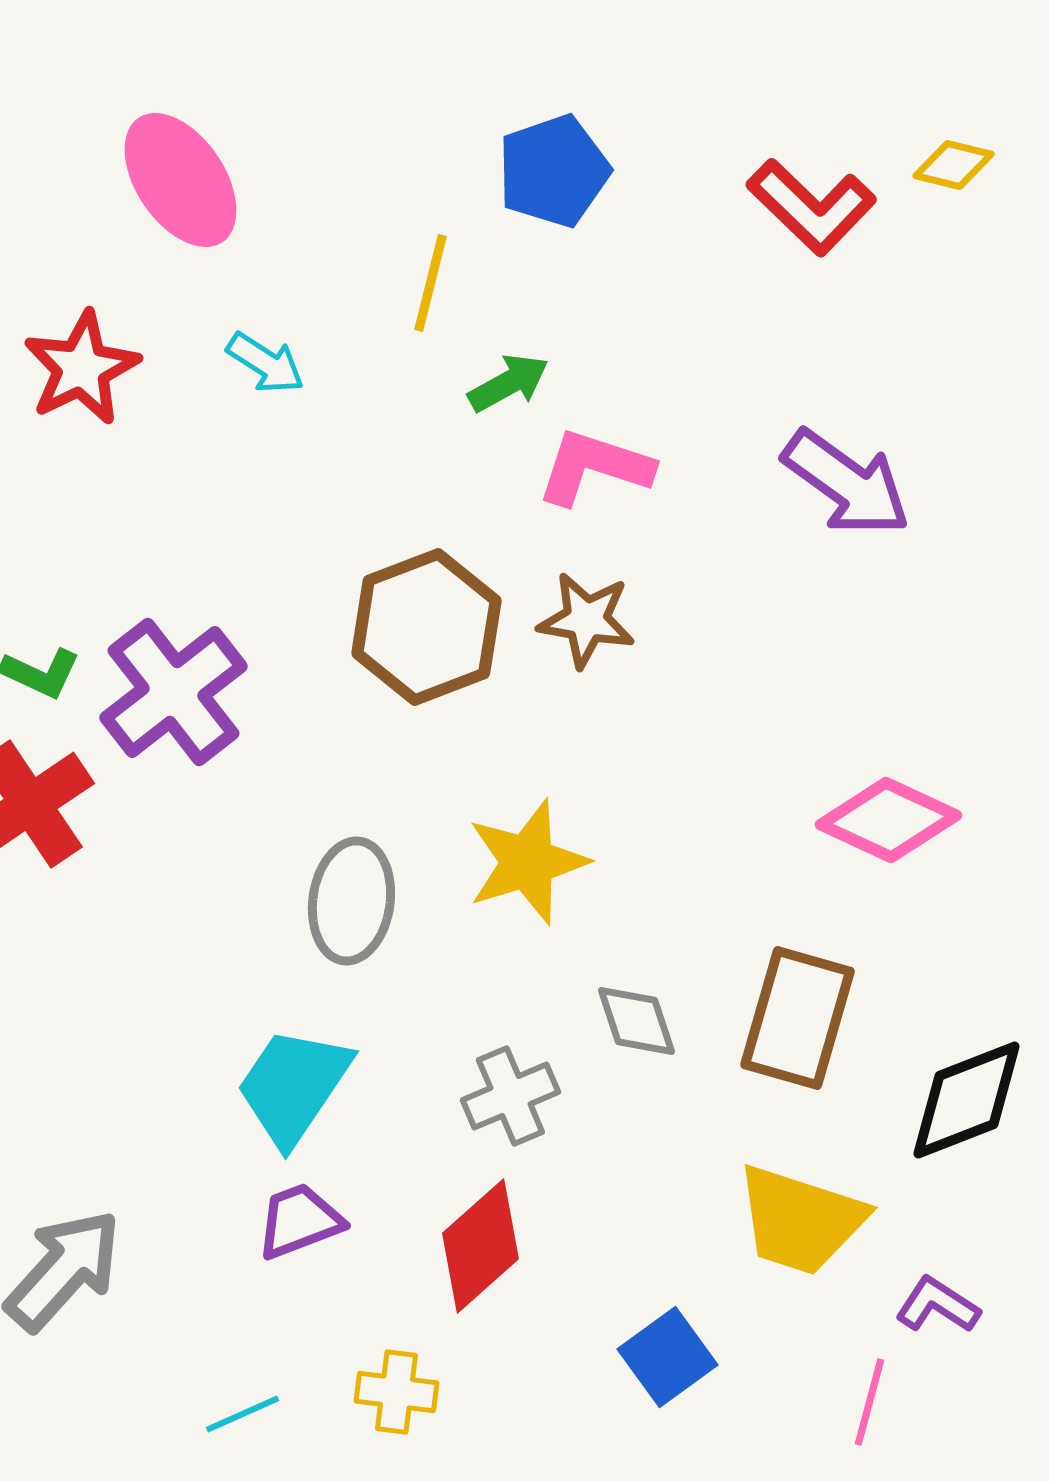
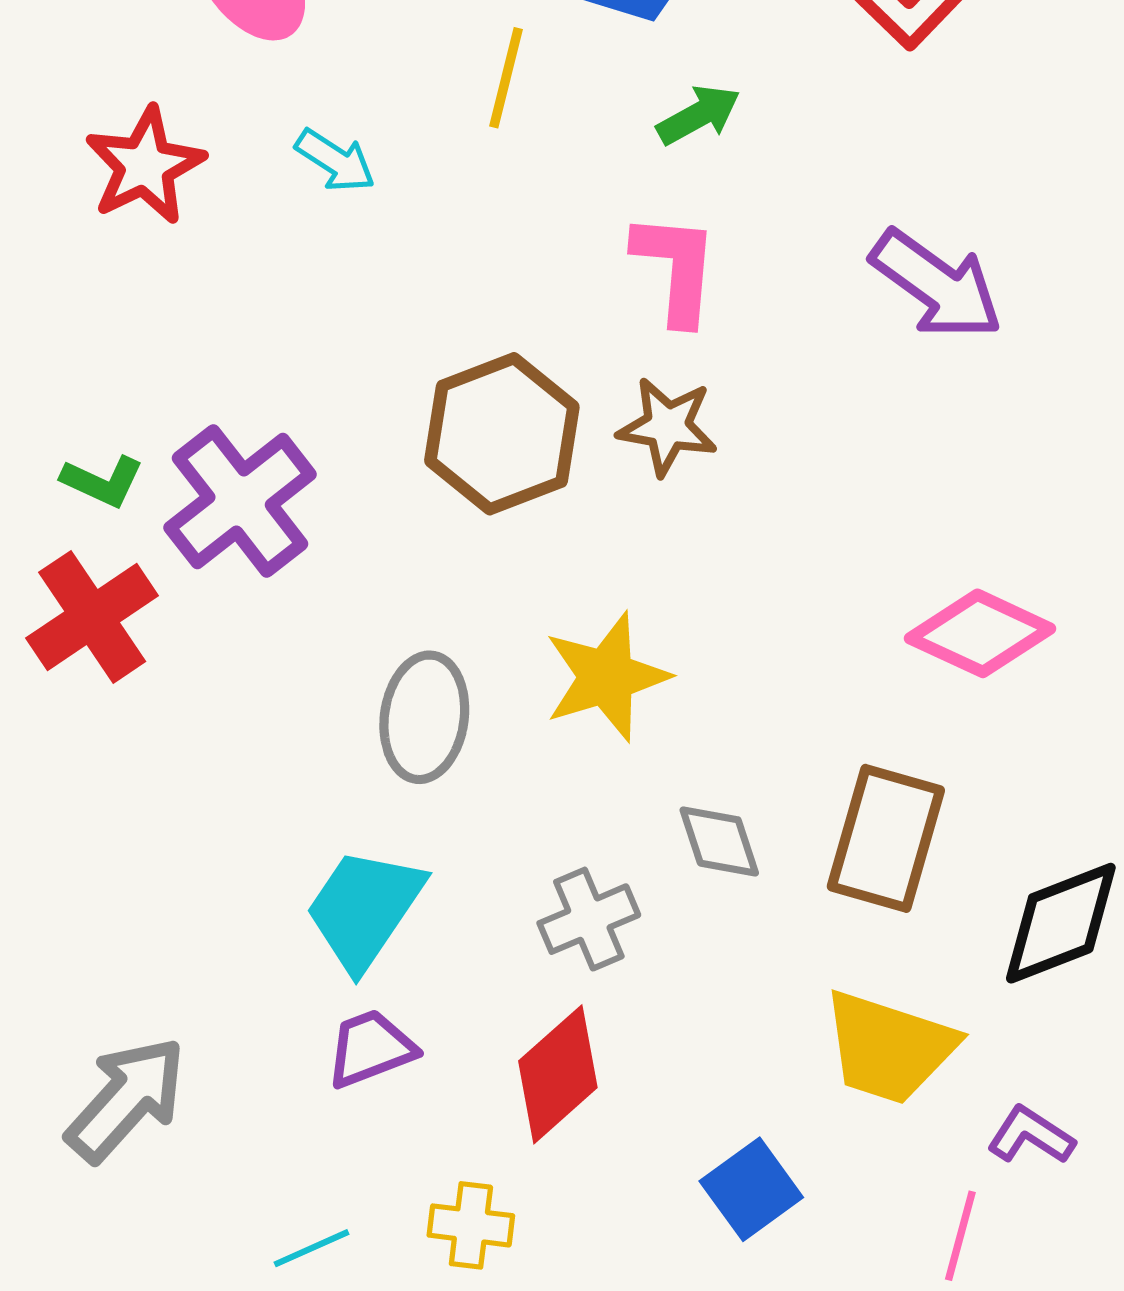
green arrow: (508, 383) -> (699, 115), moved
pink L-shape: (594, 467) -> (676, 268), turned 77

